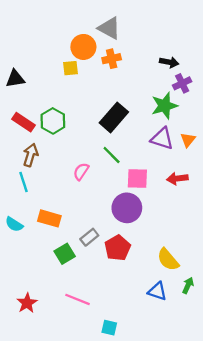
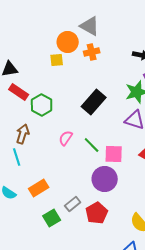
red rectangle: (23, 122) -> (19, 92), moved
green line: (112, 155) -> (92, 145), moved
pink semicircle: (81, 171) -> (66, 138), moved
orange rectangle: (49, 218) -> (39, 188), turned -48

